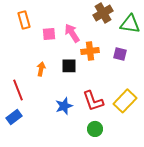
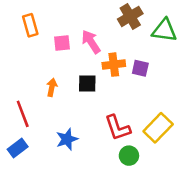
purple square: (120, 54) -> (140, 68), moved
blue star: (64, 106) -> (67, 139), moved
green circle: (95, 129) -> (129, 156), moved

